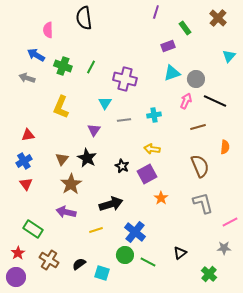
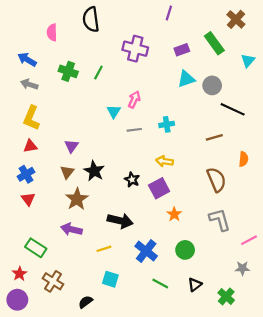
green rectangle: (185, 28) -> (214, 43), moved, size x1.5
blue arrow: (36, 55) -> (27, 59), moved
purple cross: (125, 79) -> (135, 49), moved
pink arrow: (186, 101) -> (134, 100), moved
yellow L-shape: (61, 107) -> (31, 118), moved
purple triangle: (94, 130) -> (71, 146), moved
black arrow: (111, 204) -> (120, 221), turned 30
black triangle: (180, 253) -> (195, 285), moved
green circle: (125, 255) -> (185, 250), moved
black semicircle: (79, 264) -> (85, 302), moved
cyan square: (102, 273) -> (110, 279), moved

